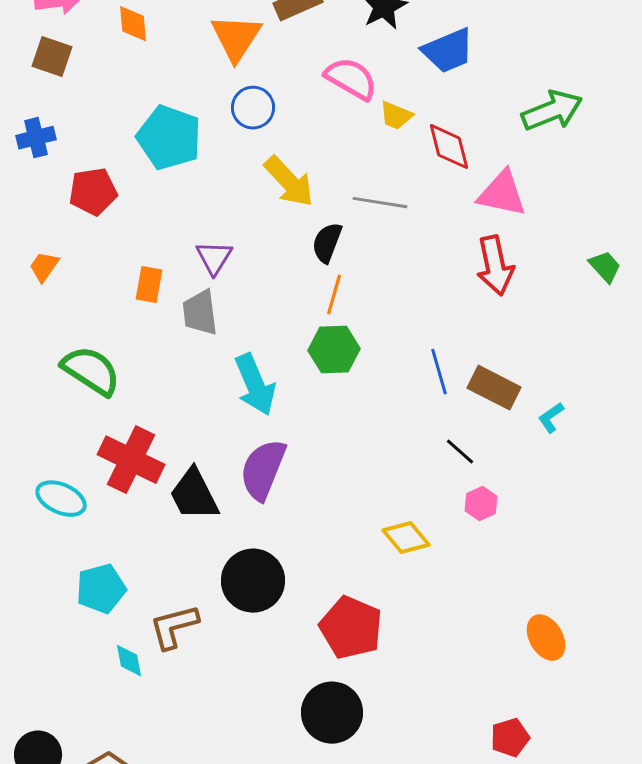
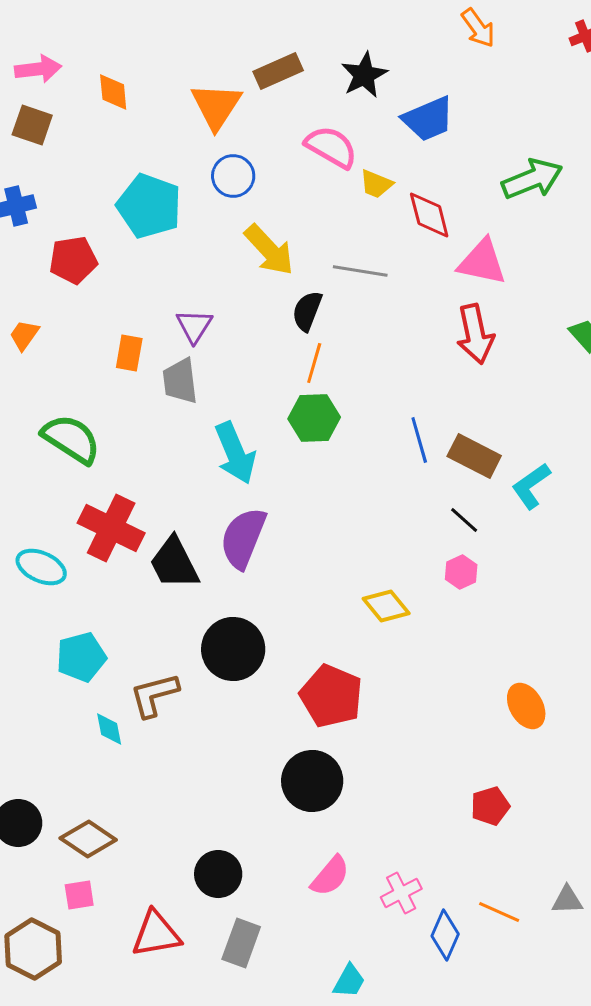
cyan L-shape: (551, 418) -> (531, 486), size x1.5
black line: (460, 452) -> (464, 520), moved

